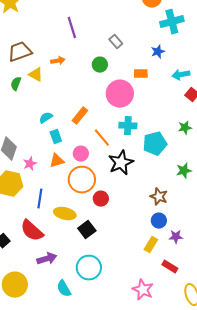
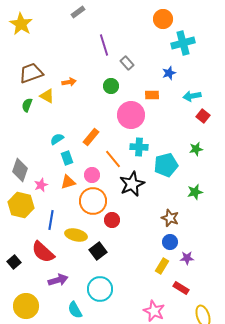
purple line: (72, 28) -> (104, 45), moved

